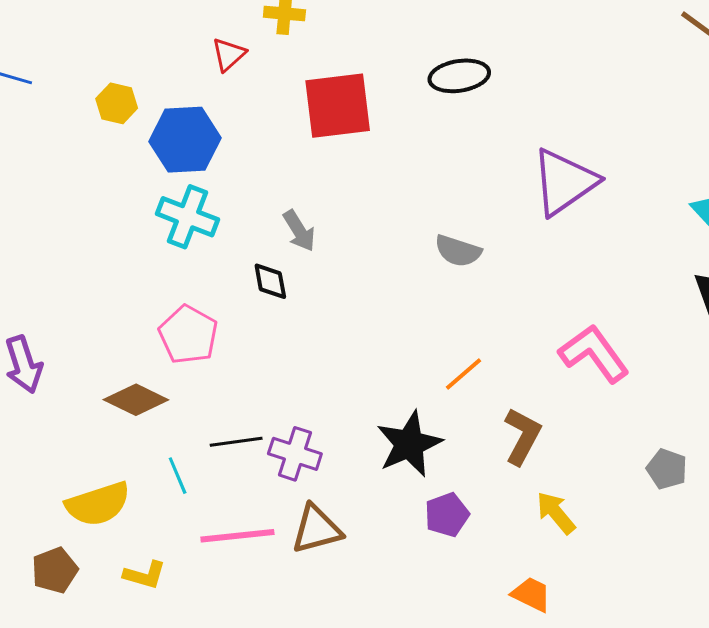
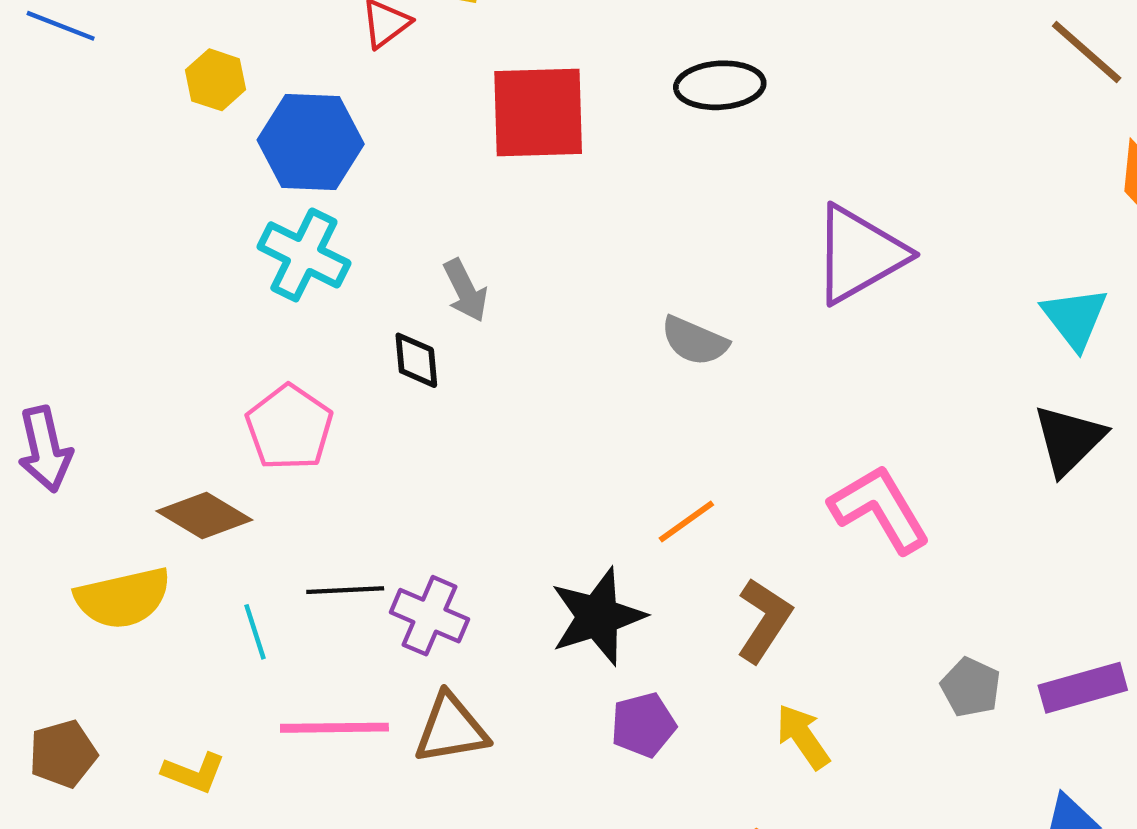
yellow semicircle: (98, 504) -> (123, 598), moved

